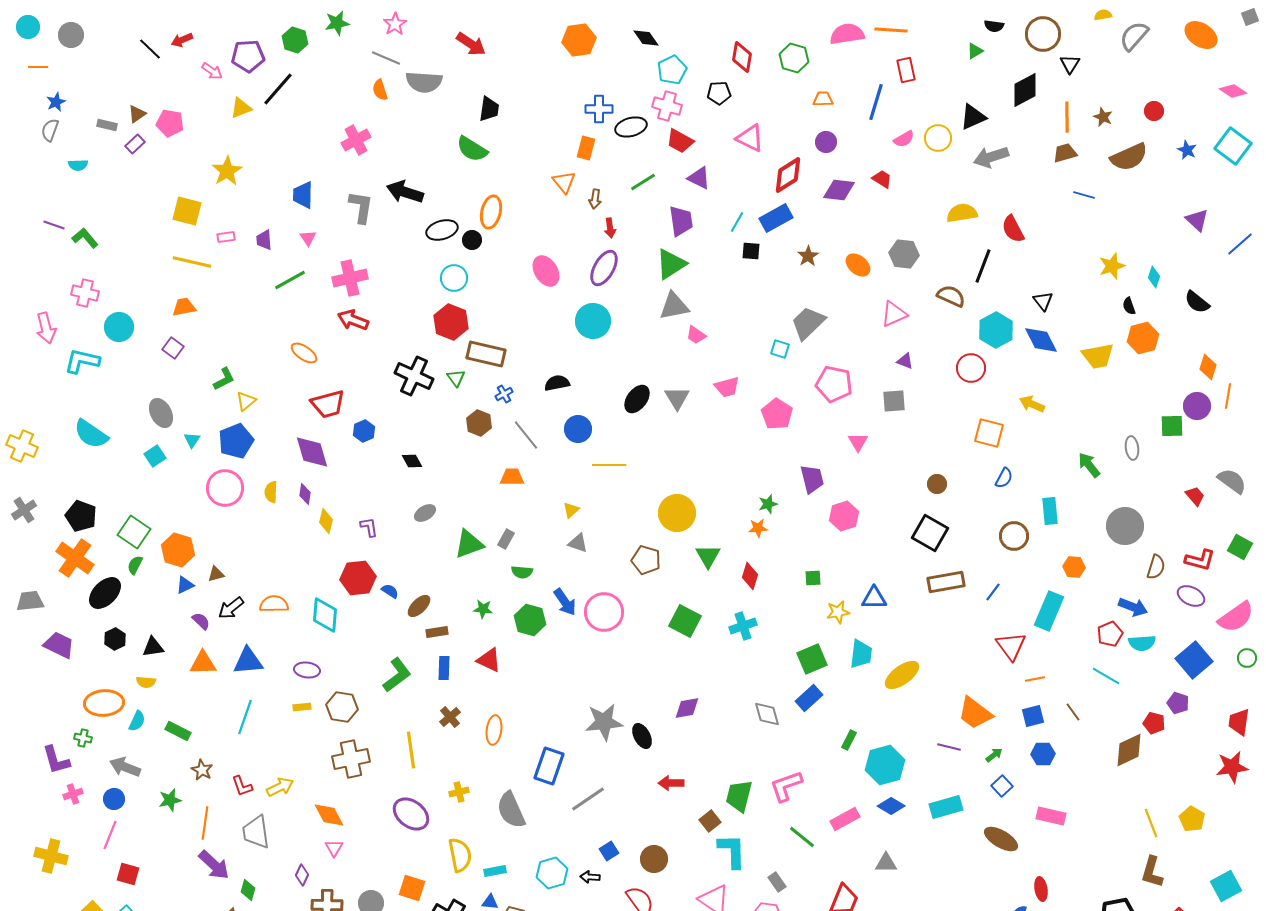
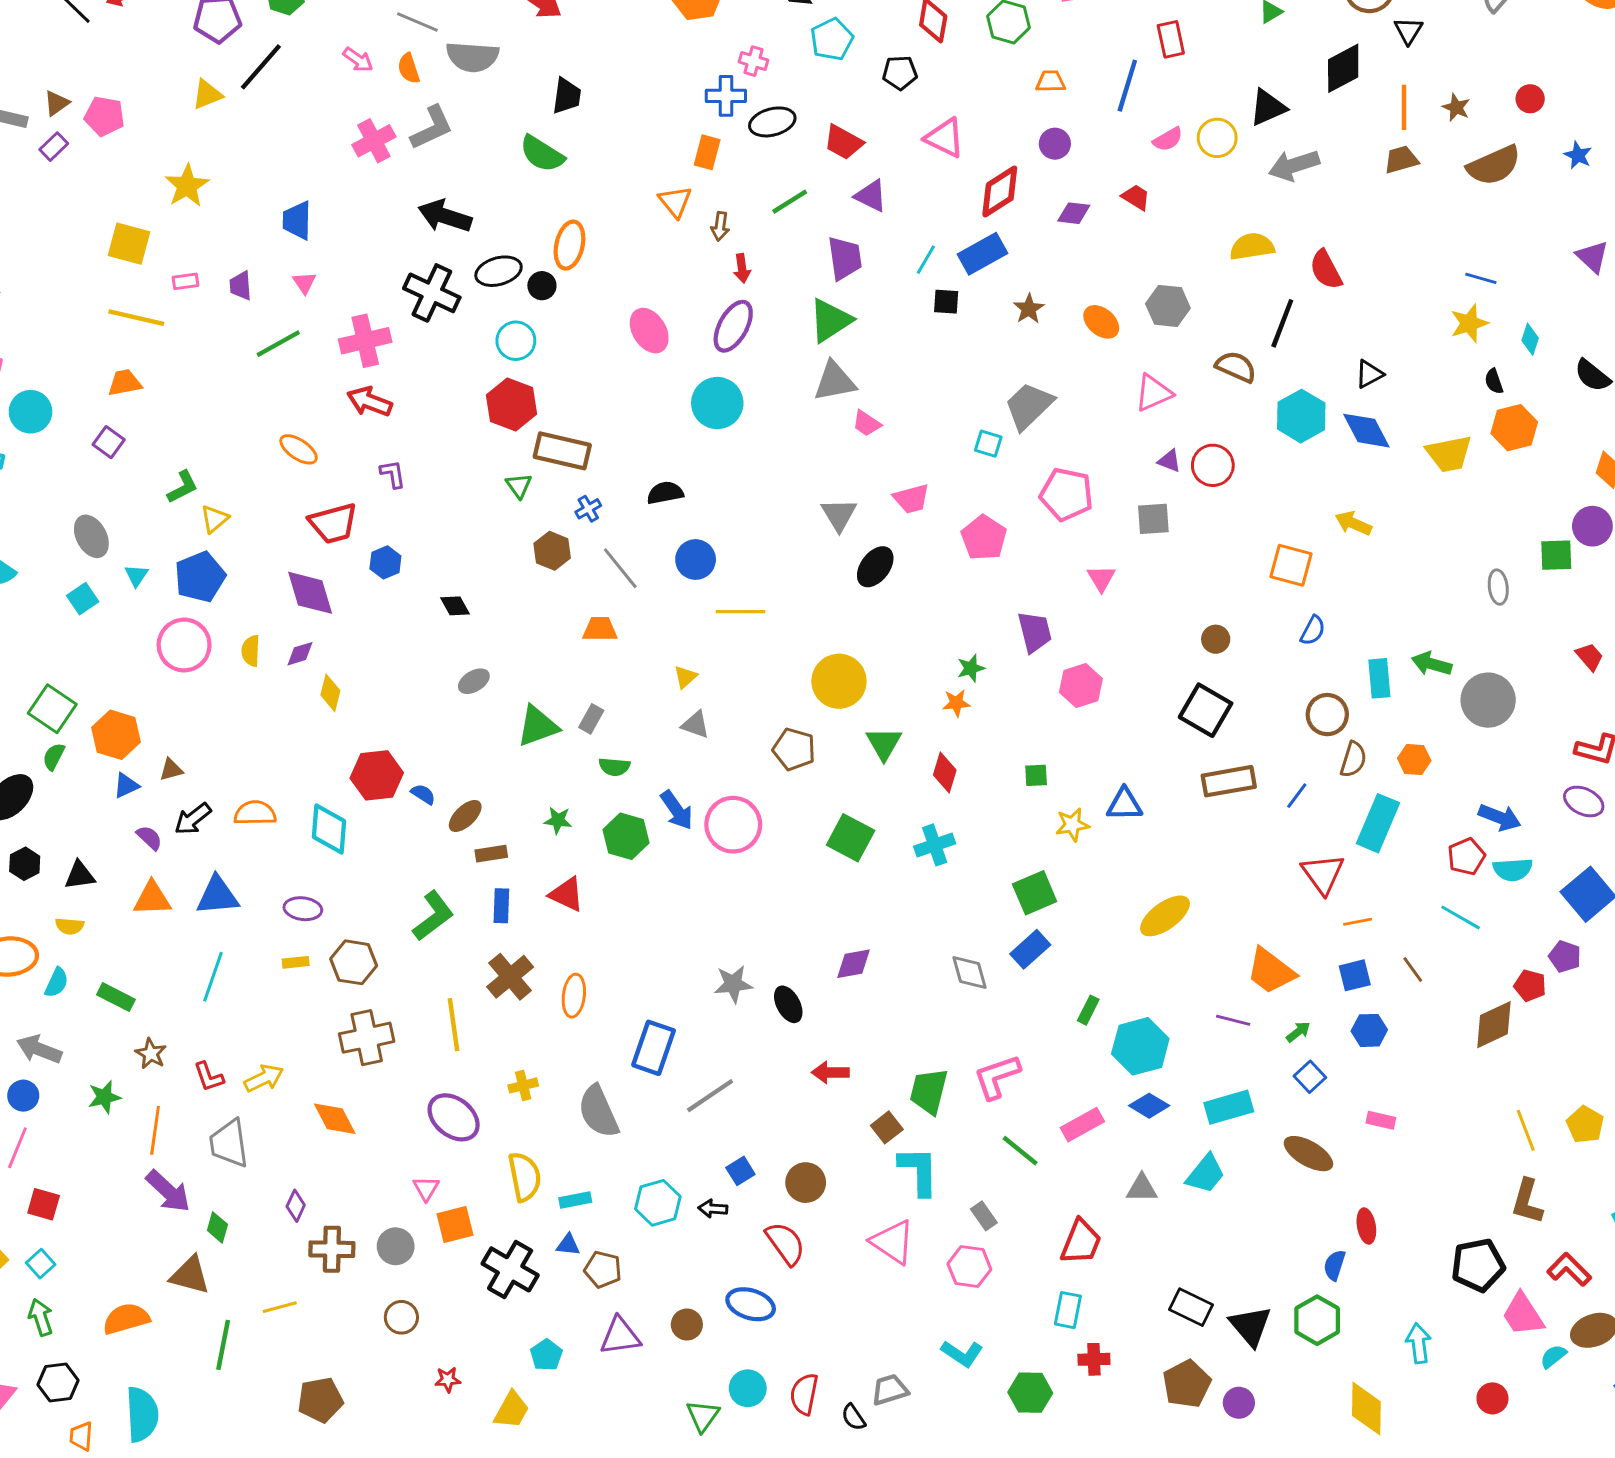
pink arrow: (212, 71) -> (358, 60), moved
pink cross: (667, 106) -> (753, 61), moved, size x0.7
purple diamond: (839, 190) -> (1074, 213), size x0.7
blue line: (1084, 195) -> (1481, 278), moved
gray L-shape: (361, 207) -> (432, 128), moved, turned 56
black triangle: (1043, 301) -> (1369, 374), turned 40
red circle: (971, 368) -> (1213, 465), moved
black cross: (414, 376) -> (432, 293), moved
black ellipse: (637, 399) -> (875, 567), moved
green arrow: (1089, 465) -> (1432, 664), moved, turned -36
purple diamond: (305, 494) -> (300, 654), turned 65
purple L-shape: (369, 527) -> (393, 474), moved
brown semicircle: (1156, 567) -> (1353, 759), moved
cyan trapezoid: (861, 654) -> (1206, 1174), moved, turned 32
brown cross: (450, 717) -> (510, 977), size x1.5
gray star: (604, 722) -> (733, 984), size x0.7
pink rectangle: (1051, 816) -> (1381, 1120), size x0.7
pink triangle: (334, 848) -> (426, 1188), moved
orange square: (412, 888) -> (455, 1225), turned -32

